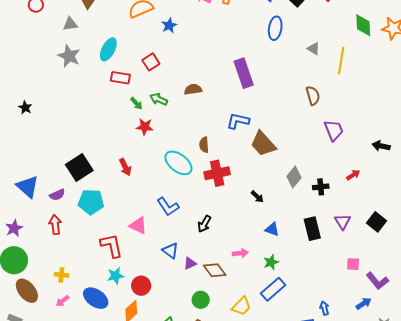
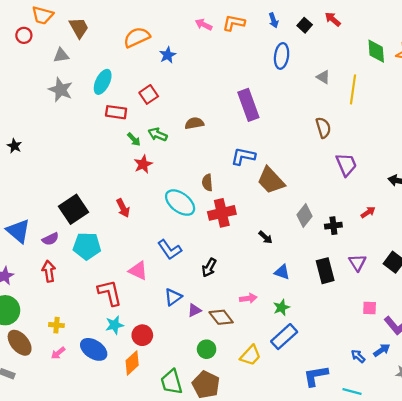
red star: (145, 127) -> (143, 164), turned -30
blue triangle: (170, 251) -> (173, 297), turned 48
blue arrow: (324, 308) -> (358, 356), moved, turned -32

